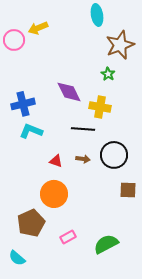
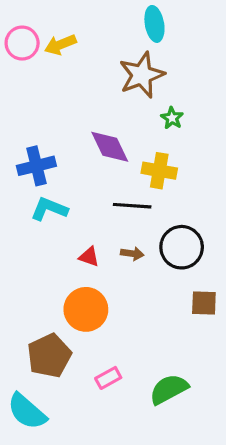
pink circle: (14, 40) -> (22, 43), moved
brown star: (120, 45) -> (142, 75), moved
cyan semicircle: (17, 258) -> (27, 411), size x1.5

